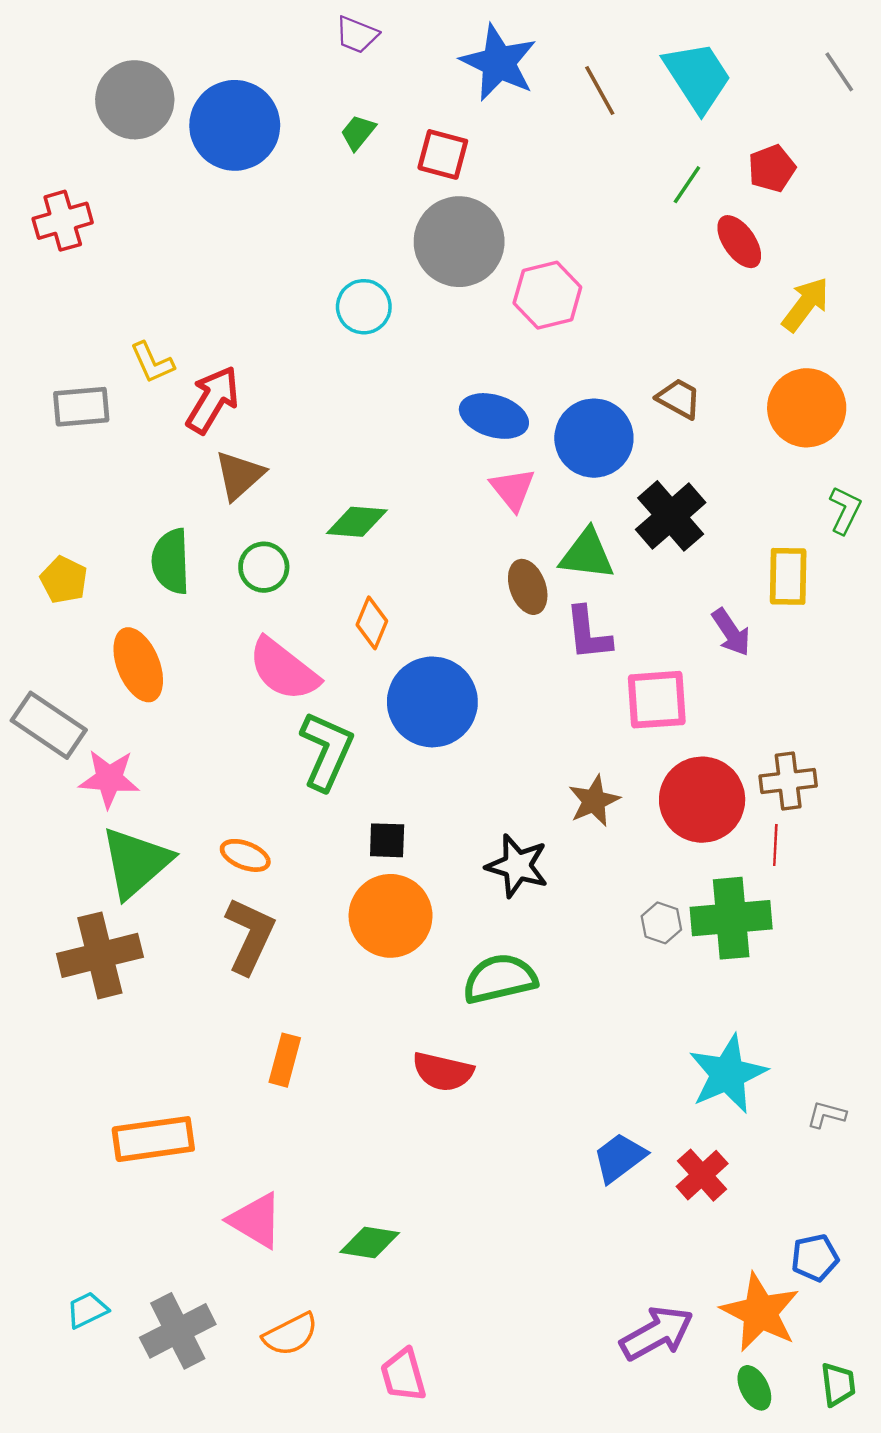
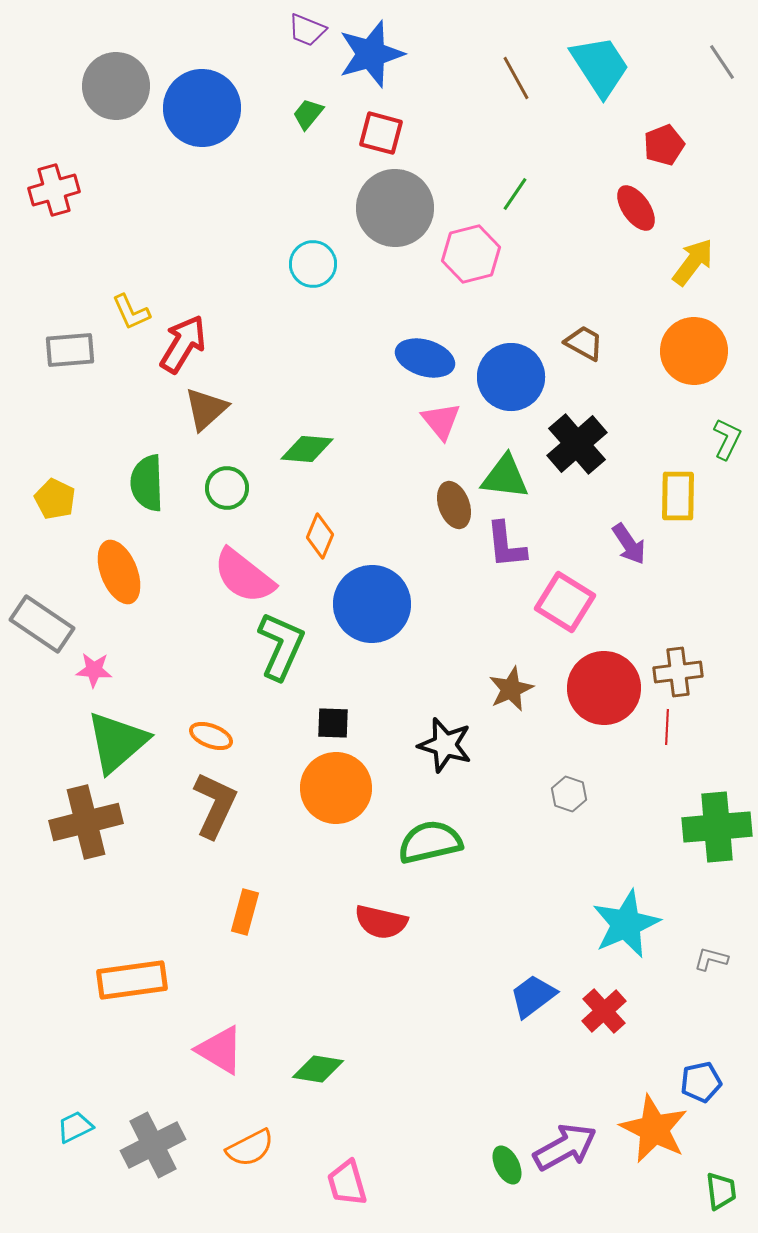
blue star: (499, 63) -> (371, 54), moved, turned 30
green line: (687, 185) -> (515, 194), moved
pink square: (657, 700) -> (565, 602), turned 36
pink star: (109, 779) -> (94, 670), size x0.7
green cross: (731, 918) -> (717, 827), moved
green ellipse: (754, 1388) -> (507, 1165), moved

